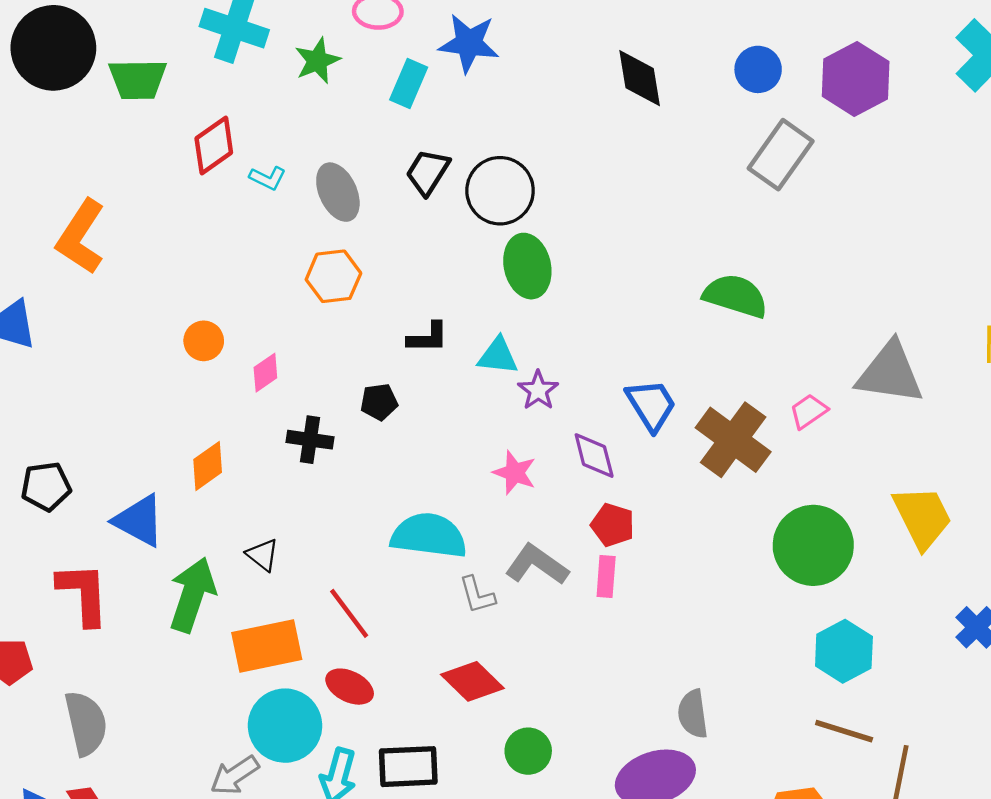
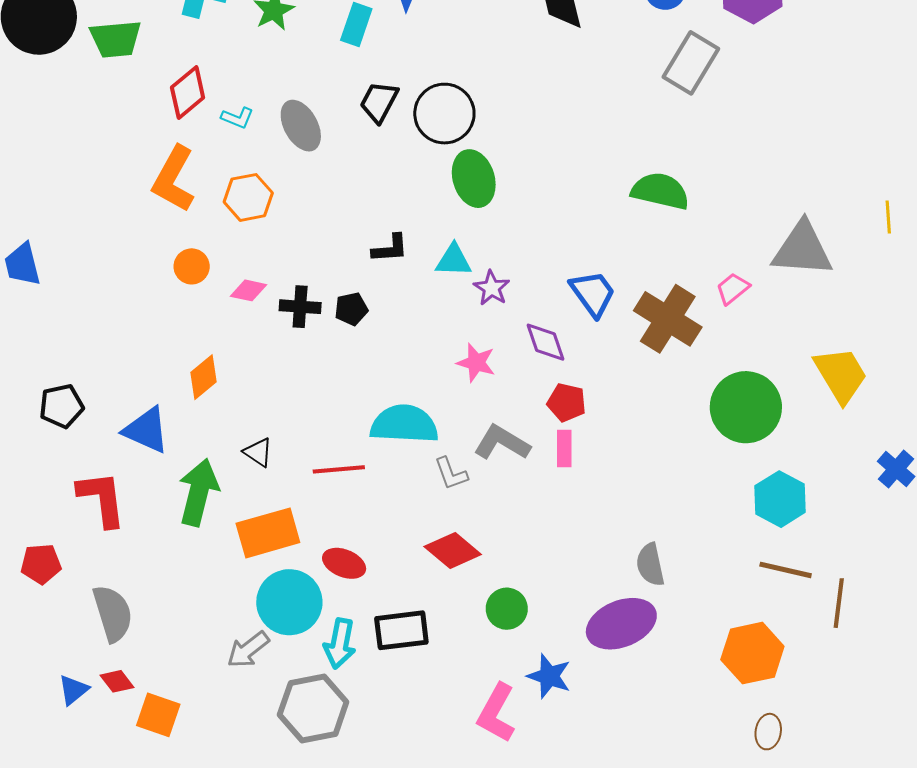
orange L-shape: (81, 237) -> (174, 179), moved
orange hexagon: (333, 276) -> (248, 197), moved
pink diamond: (265, 373) -> (248, 290), turned 51
black cross: (310, 440) -> (300, 307), moved
red line: (349, 613) -> (339, 469), moved, turned -54

